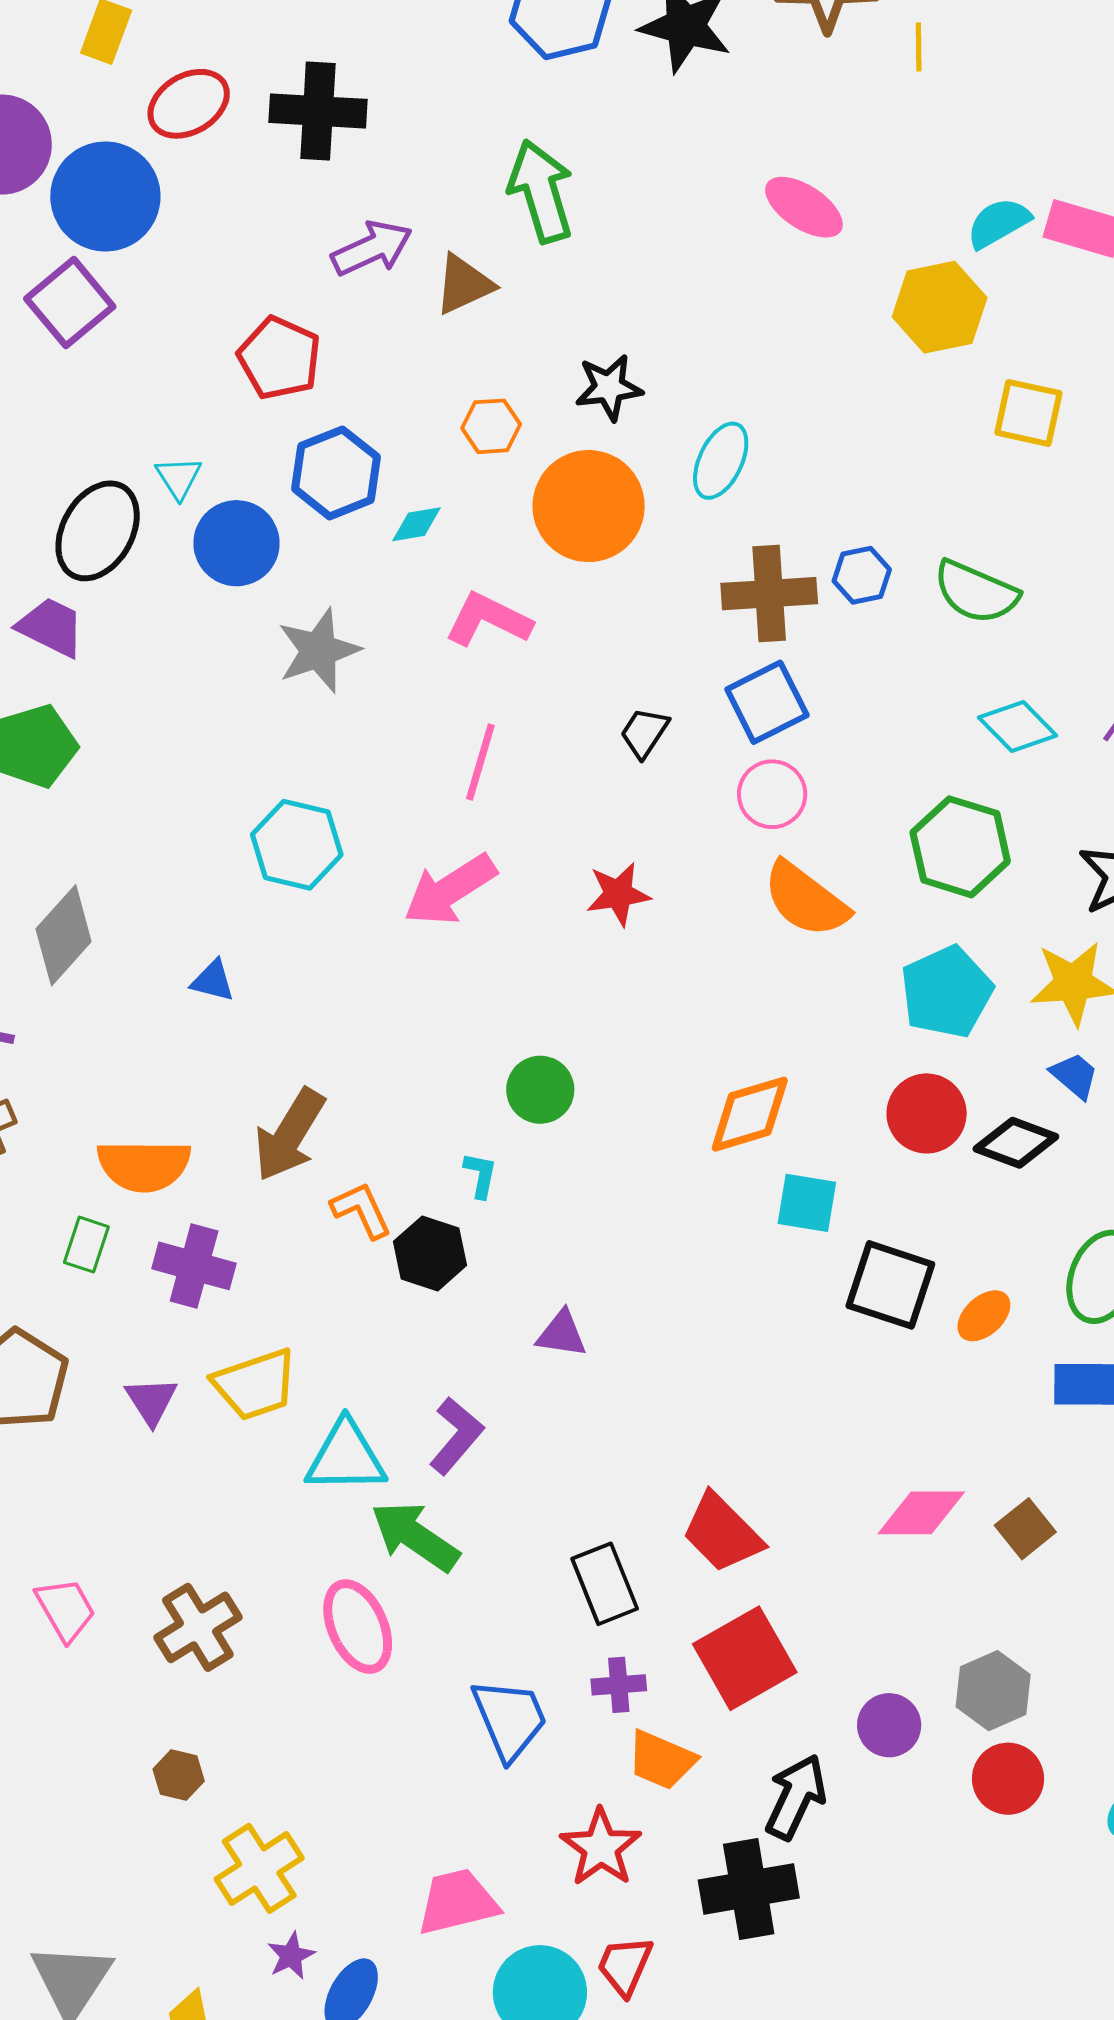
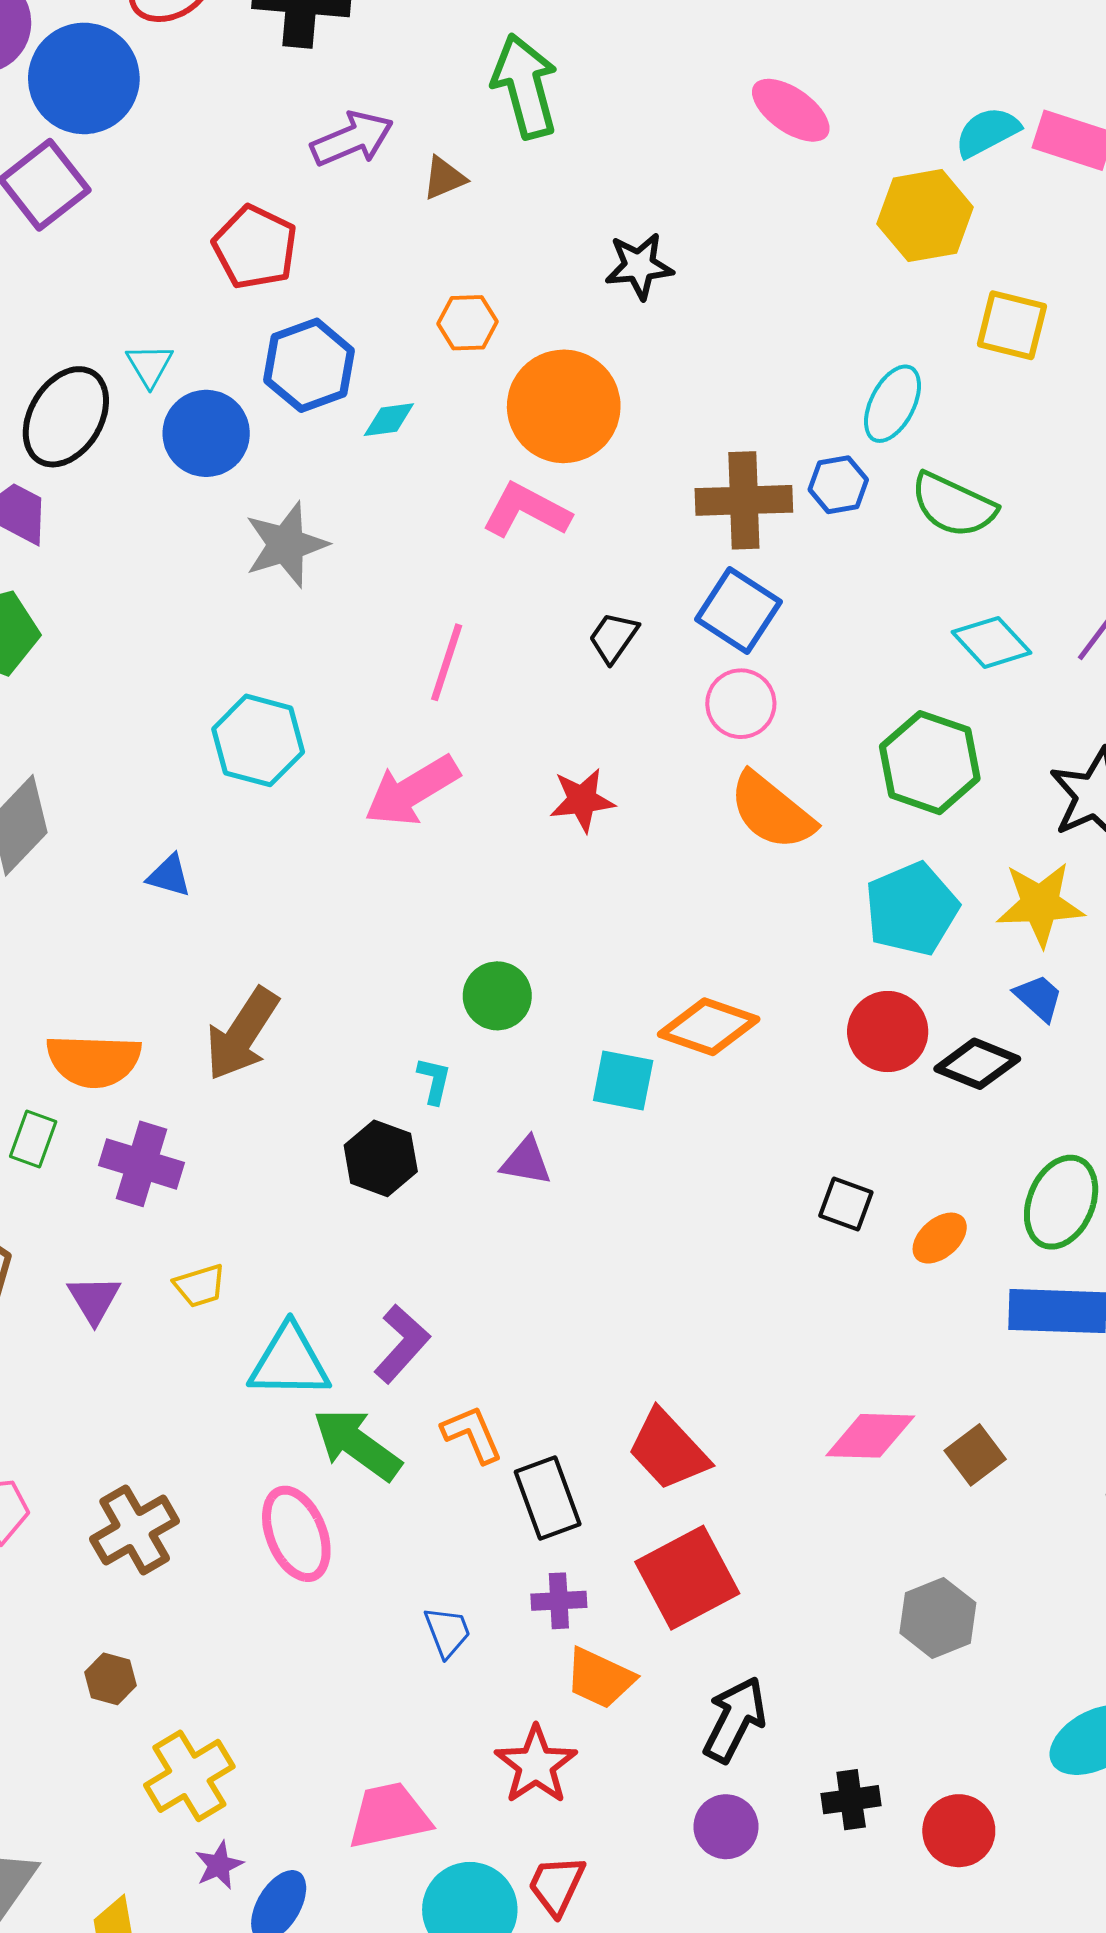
brown triangle: (464, 284) -> (444, 178), size x0.7
black star: (609, 387) -> (639, 266), moved
cyan ellipse: (721, 461) -> (892, 404), moved
pink L-shape: (488, 620) -> (526, 511), moved
blue square: (767, 702) -> (738, 610), turned -32
orange diamond: (750, 1114) -> (709, 1027), turned 34
cyan square: (807, 1203) -> (623, 1080), moved
orange L-shape: (361, 1210) -> (472, 1434), moved
black square: (890, 1285) -> (846, 1204), size x0.6
purple triangle: (562, 1334) -> (526, 1161), moved
yellow trapezoid: (255, 1385) -> (200, 1286), size x0.6
blue trapezoid: (510, 1719) -> (447, 1632), size x0.6
purple circle: (889, 1725) -> (726, 1827), moved
red circle: (1008, 1779) -> (959, 1831), moved
black cross: (749, 1889) -> (851, 1800), moved, size x0.6

